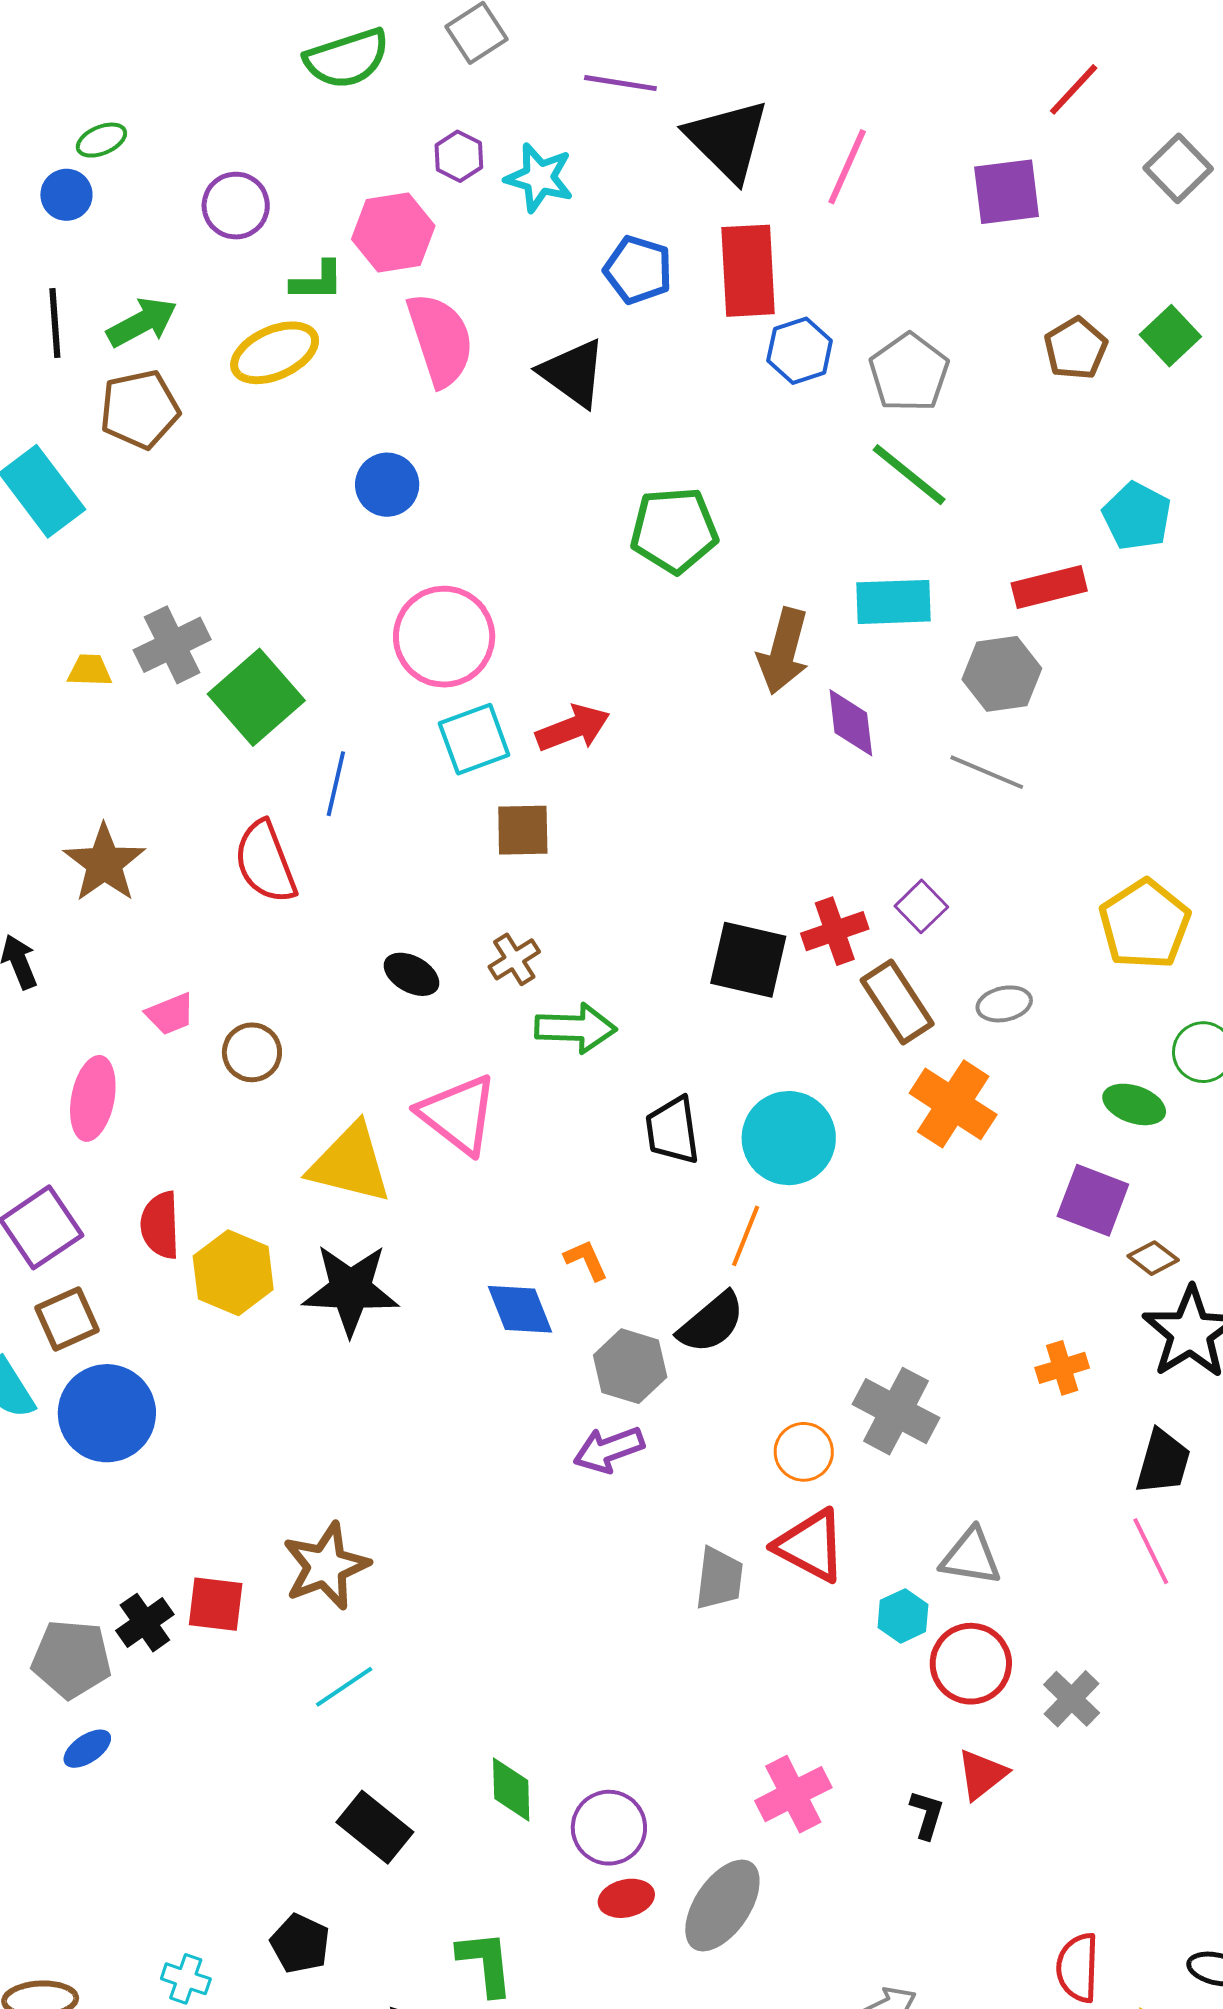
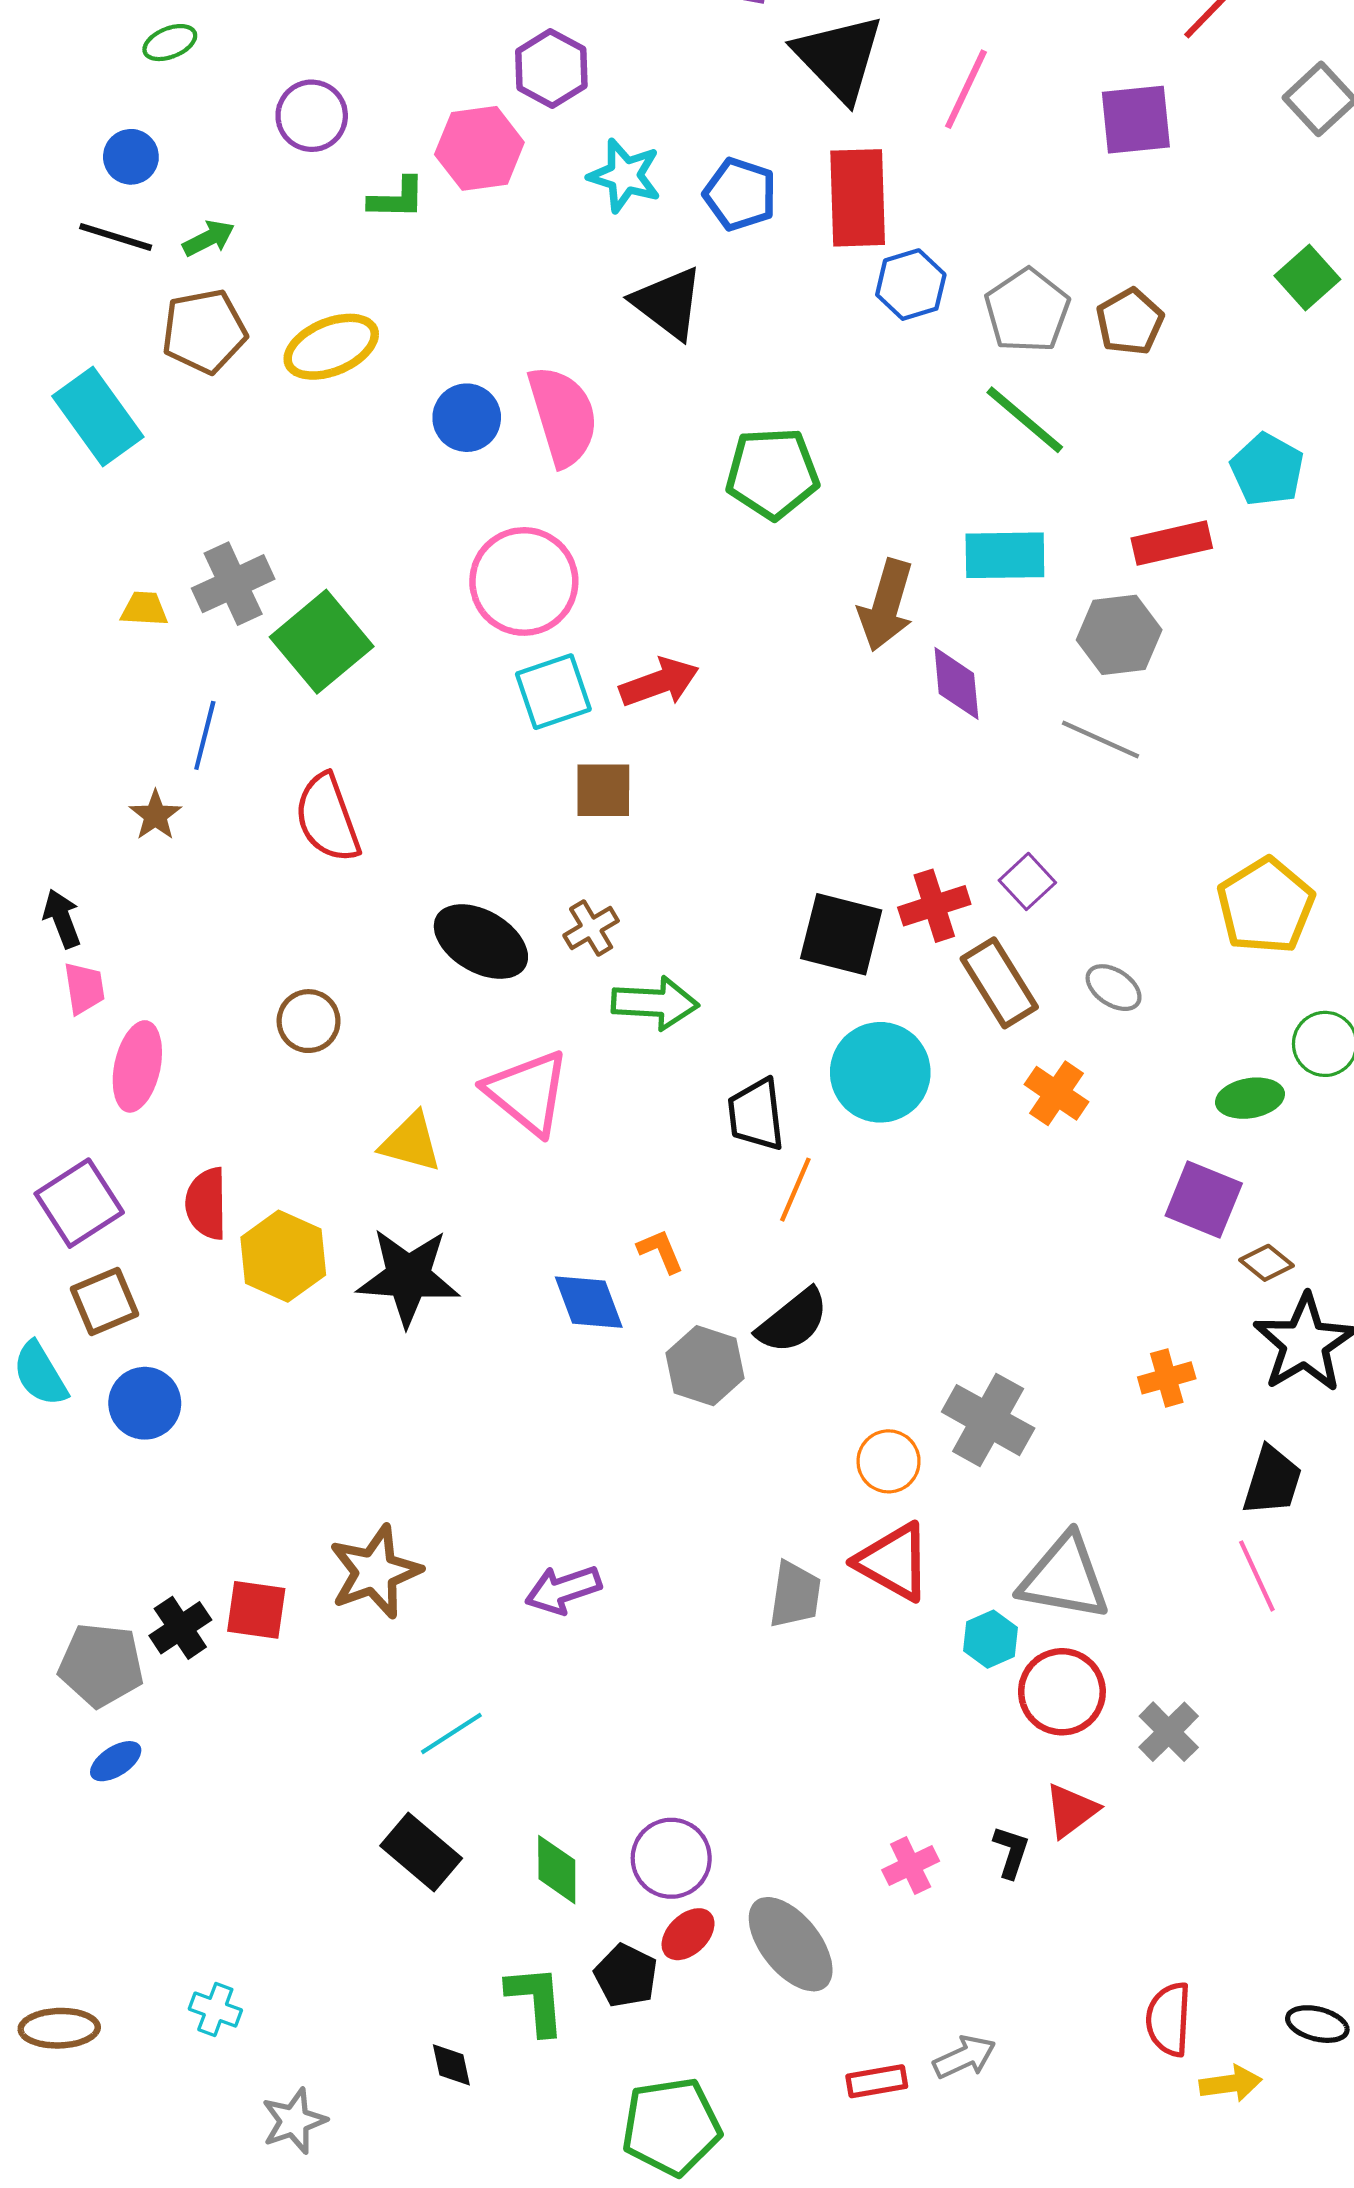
purple hexagon: (459, 156) -> (551, 68), size x1.4
cyan star: (539, 178) -> (625, 176), moved
blue circle: (66, 195) -> (131, 157), moved
green arrow: (142, 322) -> (209, 238), size x0.7
black line: (55, 323) -> (116, 237), turned -70
pink semicircle: (440, 340) -> (563, 416), moved
brown pentagon: (1076, 348) -> (1130, 322), moved
yellow ellipse: (275, 353) -> (331, 347), moved
blue line: (336, 784) -> (205, 735), moved
brown star: (104, 863) -> (155, 815), size x0.6
black ellipse: (412, 974) -> (481, 942), size x1.6
gray ellipse: (1004, 1004) -> (1114, 988), turned 44
pink trapezoid: (170, 1014) -> (84, 988), moved, turned -78
orange cross: (953, 1104) -> (1057, 1093), size x0.7
green ellipse: (1134, 1104) -> (1250, 1098), turned -30
cyan circle: (789, 1138) -> (880, 1072), moved
yellow triangle: (350, 1163) -> (411, 1142), size x0.7
orange line: (746, 1236) -> (795, 1190), moved
blue circle: (107, 1413) -> (145, 1403), size x0.7
purple arrow: (609, 1450) -> (563, 1590), moved
gray triangle: (971, 1557) -> (1064, 1577), size x1.4
cyan line: (344, 1687) -> (451, 1733), moved
green diamond: (511, 1790) -> (557, 1870), moved
pink cross: (793, 1794) -> (911, 1865), moved, size x0.7
red ellipse: (626, 1898) -> (688, 1934), turned -32
gray ellipse: (722, 1905) -> (791, 1944), turned -74
black pentagon: (300, 1944) -> (626, 1976), moved

